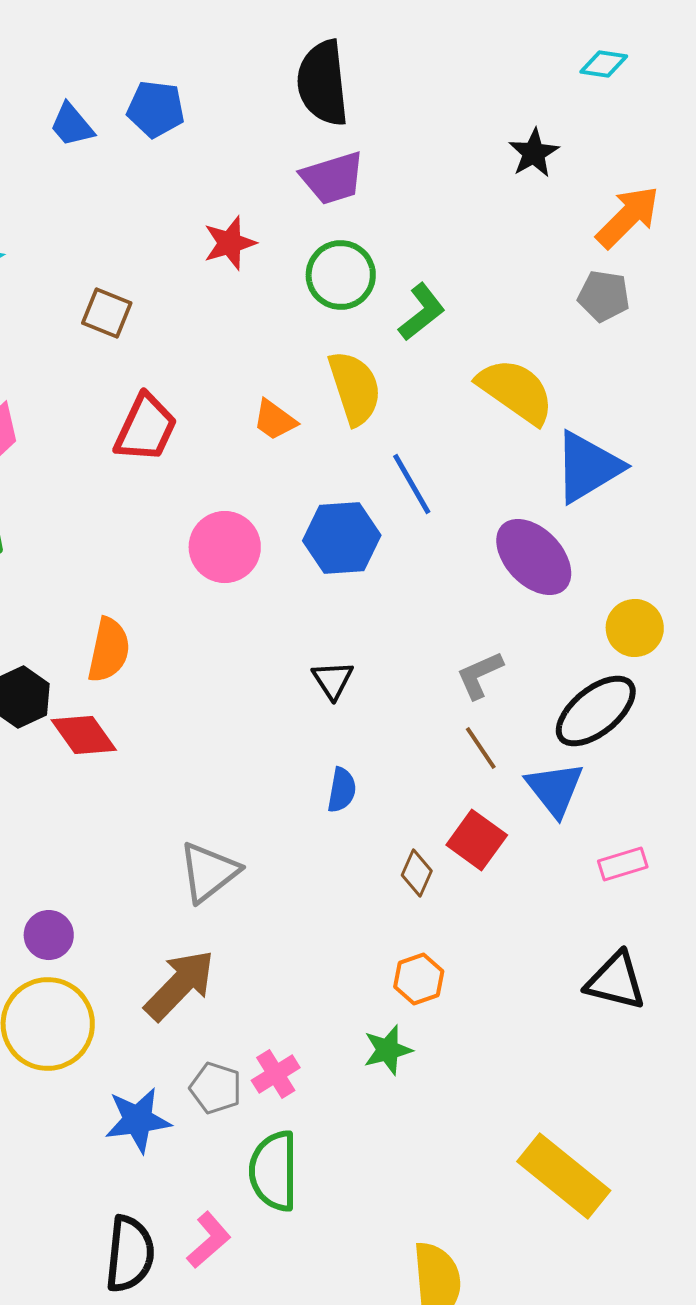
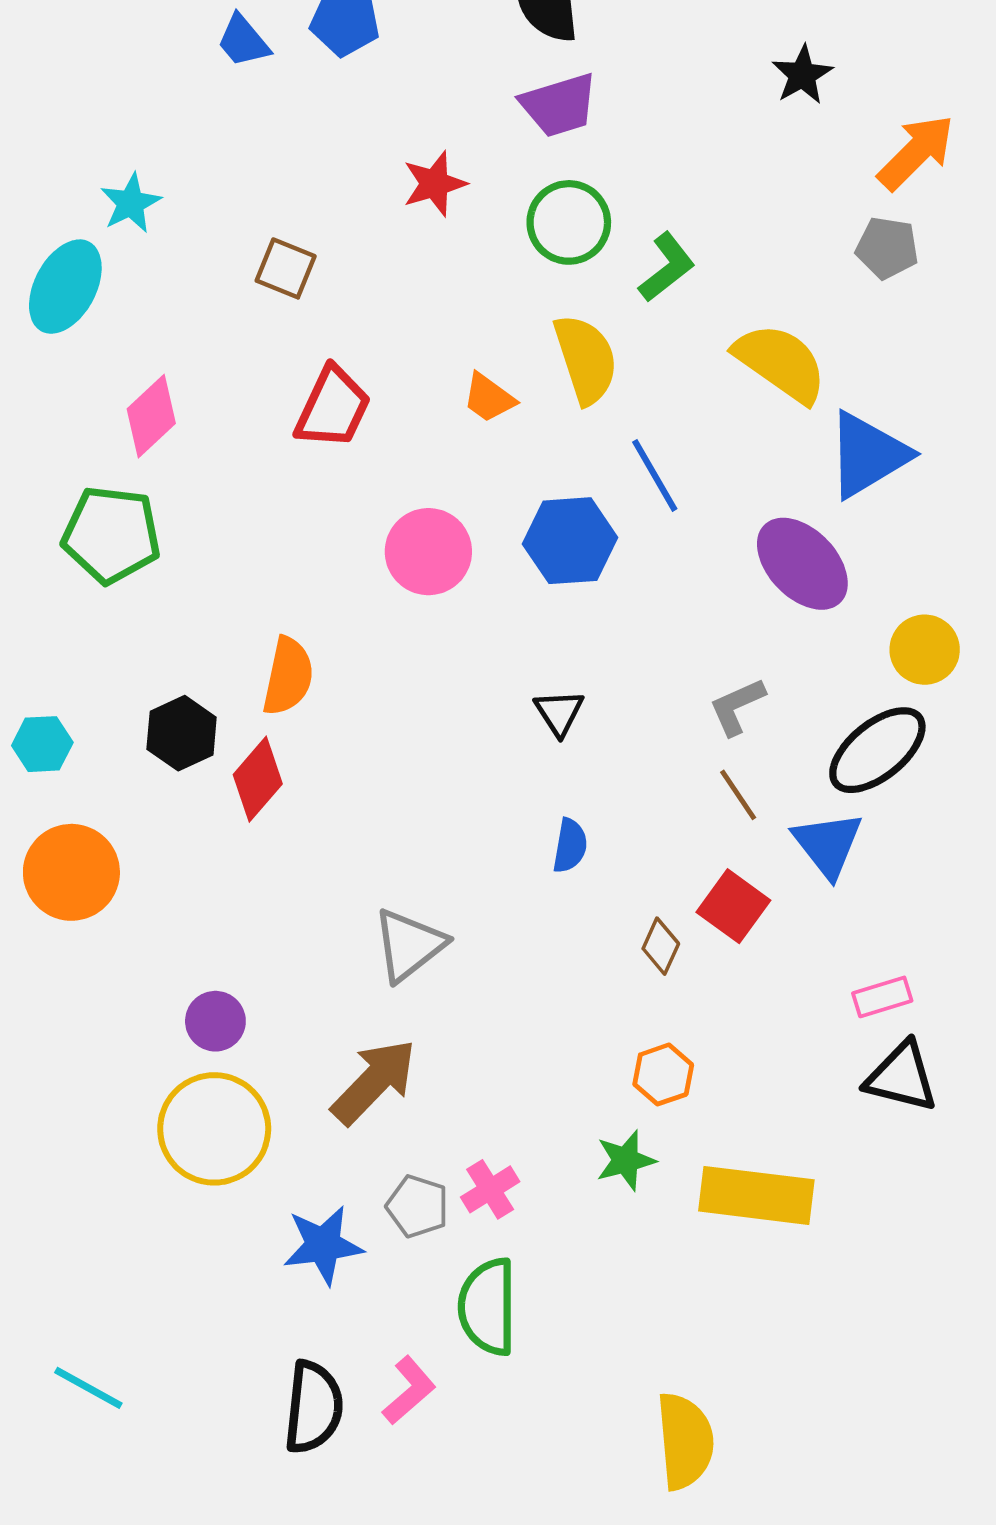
red diamond: (84, 735) -> (258, 779), turned 76
pink rectangle: (623, 864) -> (882, 997), moved
yellow rectangle: (564, 1176) -> (756, 1195), moved, turned -32

